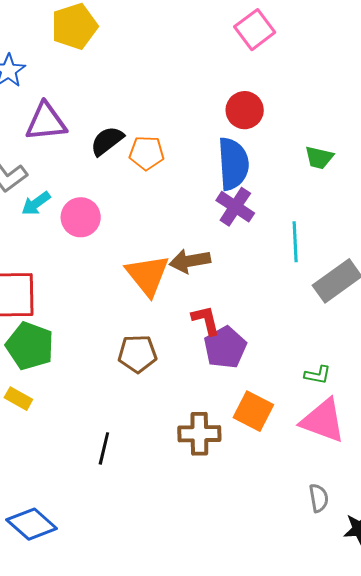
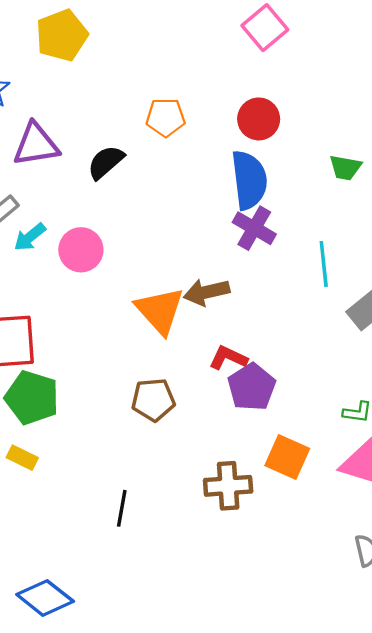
orange pentagon: (147, 153) -> (166, 117), moved
red L-shape: (206, 320) -> (228, 358), turned -48

